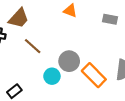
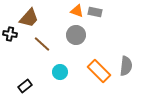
gray rectangle: (110, 19) -> (95, 12), moved
gray circle: (69, 61) -> (76, 35), moved

